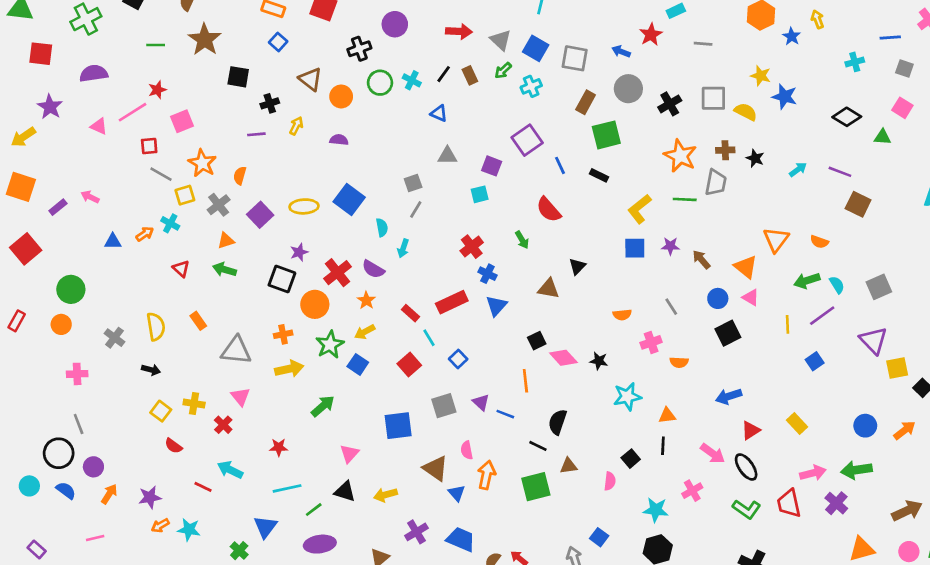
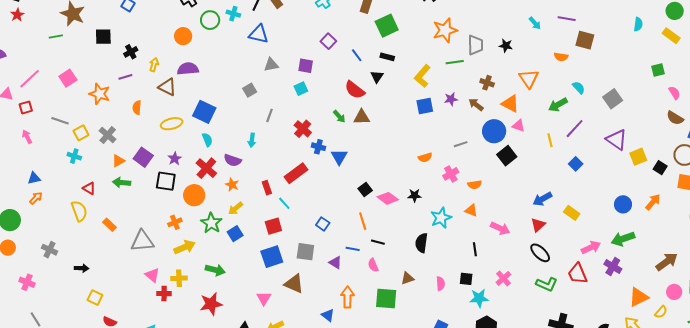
green line: (156, 45) -> (56, 37), moved
brown triangle: (310, 79) -> (167, 87), moved
red star: (157, 90) -> (17, 15), moved
blue triangle: (439, 113) -> (259, 34), size x1.5
purple semicircle: (339, 140) -> (188, 69), size x1.5
purple square: (527, 140) -> (328, 41), size x0.7
red square: (149, 146) -> (26, 108), moved
brown cross: (725, 150) -> (487, 83), moved, turned 32
orange star: (680, 156) -> (445, 30), turned -30
black star: (755, 158) -> (506, 46), moved
orange star: (202, 163) -> (100, 94), moved
cyan arrow: (798, 170) -> (535, 23), turned 96
orange semicircle: (240, 176) -> (137, 108), moved
pink arrow: (90, 197) -> (27, 137), moved, turned 48
gray line: (416, 209) -> (269, 115), moved
purple square: (260, 215) -> (143, 157), moved
cyan semicircle: (382, 228) -> (207, 140), moved
orange arrow: (145, 234) -> (36, 198), moved
orange semicircle: (819, 242) -> (561, 57), moved
black triangle: (577, 266) -> (377, 77), moved
cyan semicircle: (837, 285) -> (579, 88), moved
brown triangle: (549, 289) -> (362, 117), moved
blue circle: (718, 298) -> (494, 131), size x1.5
blue triangle: (496, 306) -> (339, 157), moved
gray line: (671, 307) -> (461, 144), turned -64
red rectangle: (410, 313) -> (267, 188), turned 40
yellow semicircle: (156, 327) -> (79, 211), moved
blue square: (458, 359) -> (323, 224), moved
blue square: (358, 364) -> (235, 234), turned 35
red square: (409, 364) -> (273, 226), turned 36
pink cross: (77, 374) -> (27, 282), turned 35
blue arrow: (729, 396) -> (542, 199), moved
purple triangle: (481, 402) -> (335, 263), moved
yellow cross: (194, 404) -> (179, 278), moved
green arrow: (323, 406) -> (215, 270), turned 66
gray square: (444, 406) -> (305, 252), turned 36
orange triangle: (667, 416) -> (471, 210), moved, turned 40
black semicircle: (558, 422) -> (421, 243), moved
red cross: (223, 425) -> (164, 294), moved, turned -32
blue square: (398, 426) -> (272, 257), moved
black line: (538, 446) -> (378, 242), moved
red star: (279, 447) -> (211, 304), moved, size x1.6
pink semicircle: (467, 450) -> (373, 265), moved
pink triangle: (349, 453) -> (264, 298), moved
pink arrow: (713, 453) -> (500, 228), moved
black square: (631, 459) -> (466, 279), moved, turned -32
brown triangle: (435, 468) -> (294, 284), moved
green square: (536, 487) -> (386, 299), turned 30

